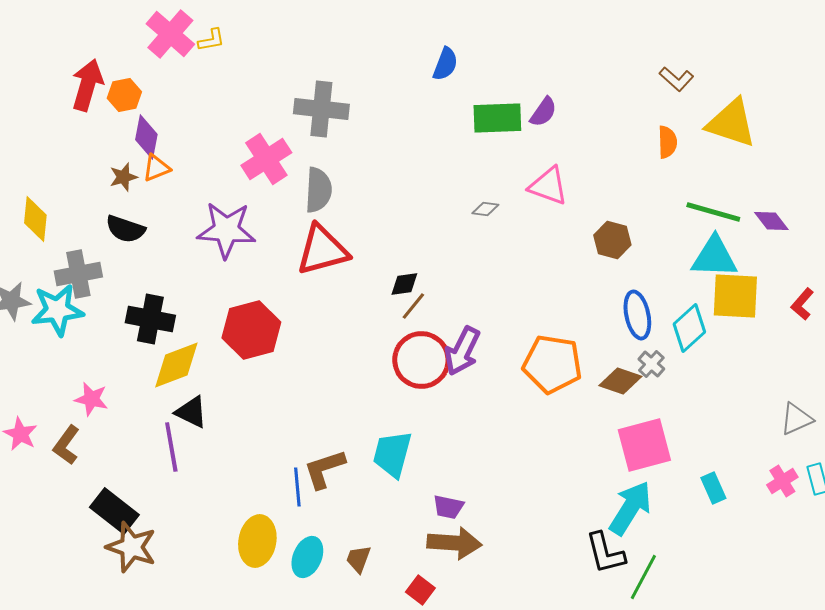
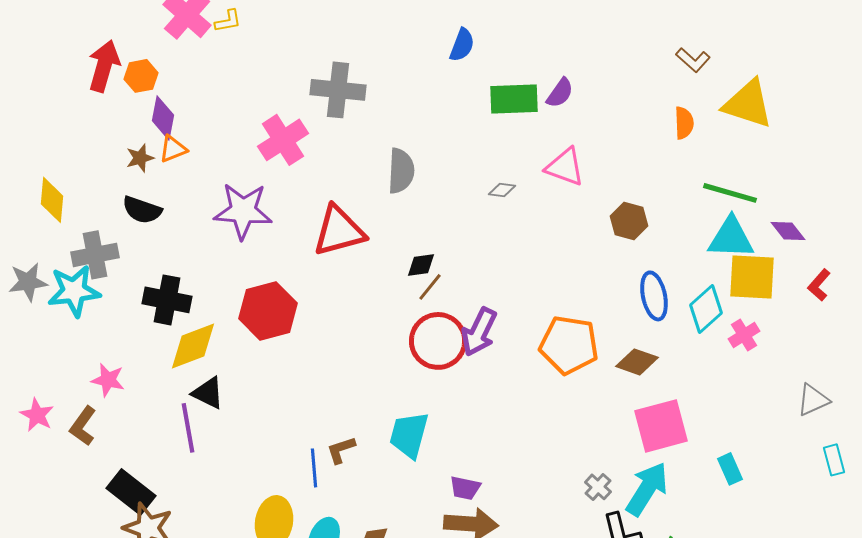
gray semicircle: (318, 190) -> (401, 171), moved
purple diamond: (771, 221) -> (788, 231), moved
gray cross: (651, 364) -> (598, 487), moved
brown L-shape: (324, 469) -> (341, 450), size x0.7
pink cross: (782, 481) -> (744, 335), moved

